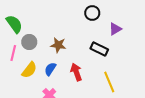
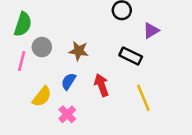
green semicircle: (14, 24) -> (23, 24), turned 54
yellow semicircle: (29, 70) -> (42, 97), moved

